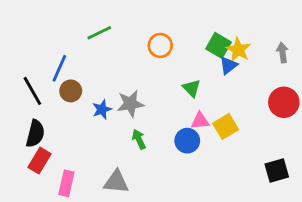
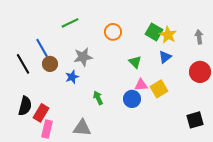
blue triangle: (228, 65) -> (165, 57), moved
blue line: (59, 68) -> (42, 48), turned -54
gray star: (130, 104) -> (83, 57), moved
black semicircle: (35, 134) -> (25, 106), moved
red rectangle: (39, 161) -> (41, 113), moved

